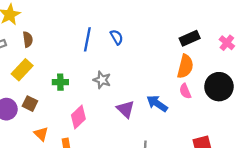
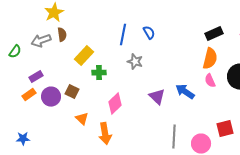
brown semicircle: (28, 39) -> (62, 35), moved
yellow rectangle: (22, 70) -> (84, 56), moved
gray star: (102, 80) -> (135, 62), moved

